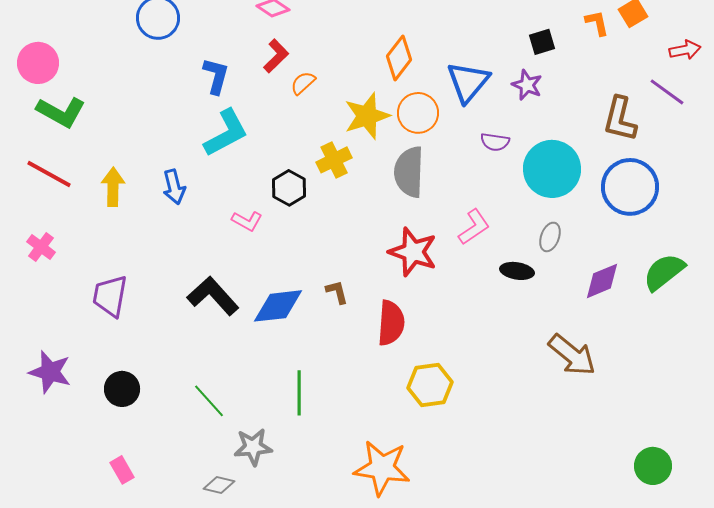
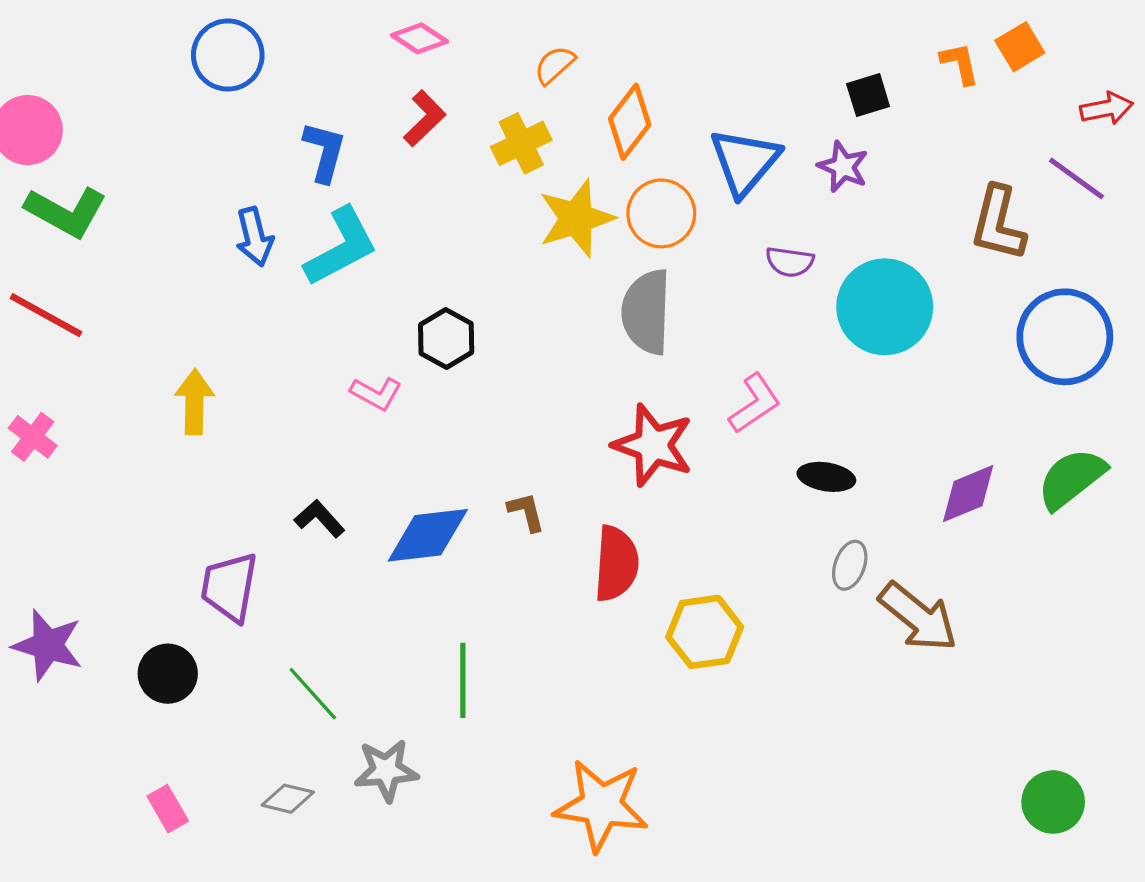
orange semicircle: (303, 83) -> (555, 65), moved
yellow cross: (334, 160) -> (521, 143), moved
yellow arrow: (113, 187) -> (194, 402), moved
blue arrow: (174, 187) -> (254, 237), moved
blue circle: (630, 187) -> (1065, 337), moved
gray ellipse: (550, 237) -> (850, 565), moved
purple trapezoid: (110, 296) -> (229, 587), moved
black L-shape: (213, 296) -> (319, 519), size x0.6
yellow hexagon: (430, 385) -> (705, 632), moved
gray diamond: (219, 485) -> (288, 799), moved

